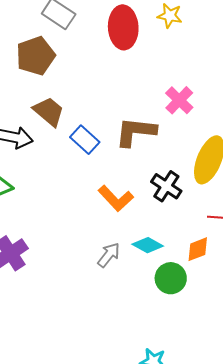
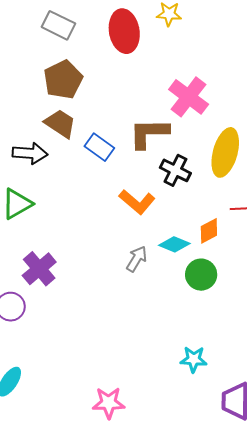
brown pentagon: (36, 56) -> (63, 80), moved
pink cross: (179, 100) -> (189, 97), size x1.4
black cross: (166, 186) -> (175, 170), moved
orange diamond: (198, 249) -> (209, 231), moved

